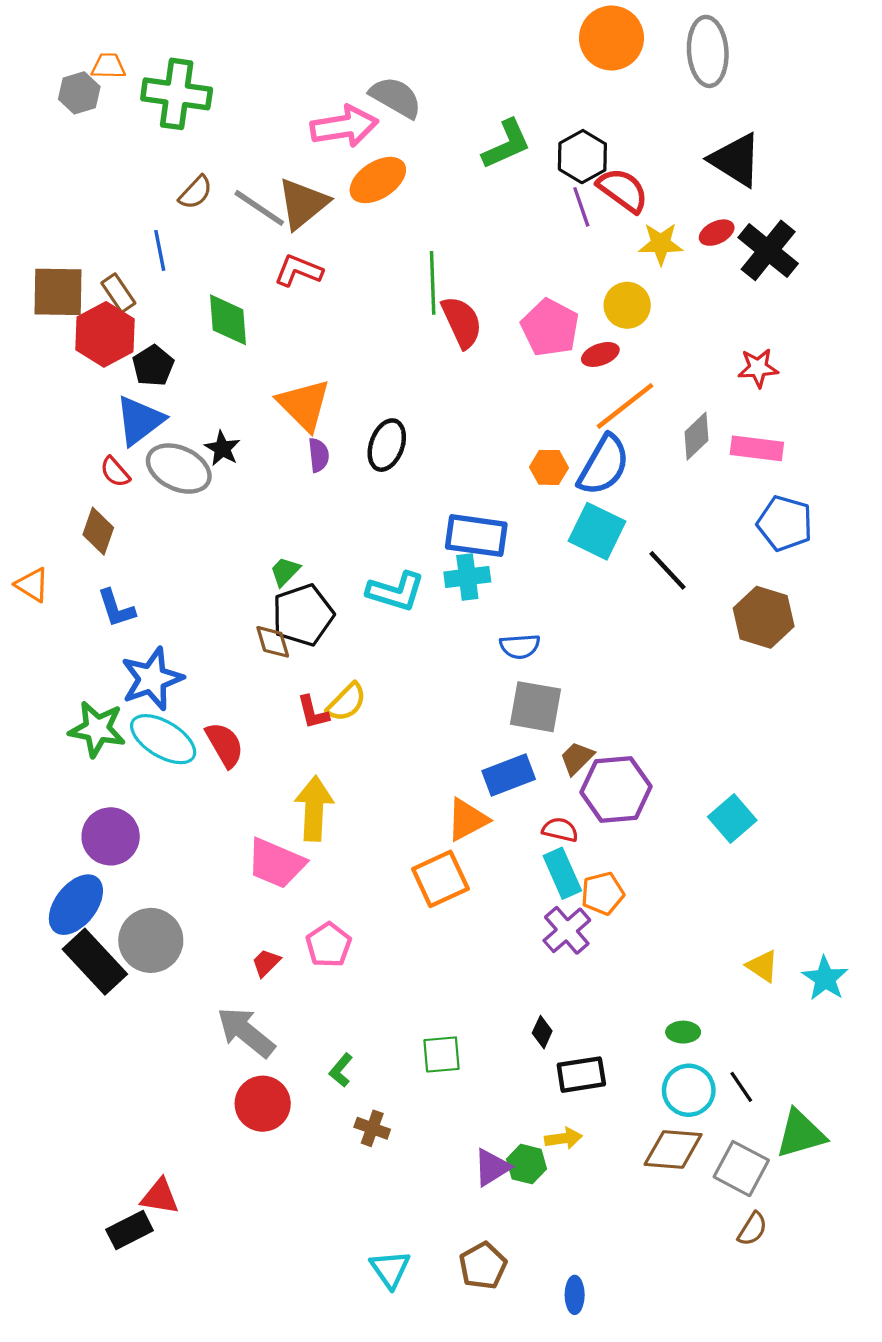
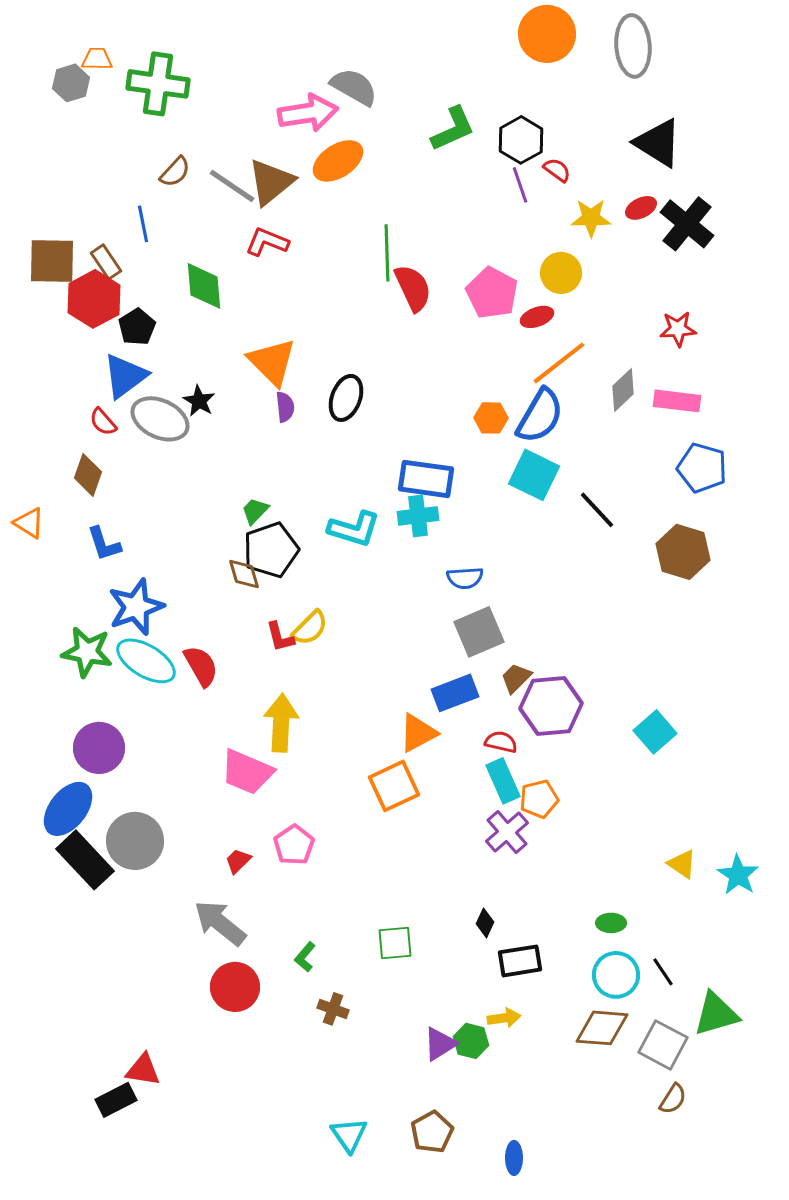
red semicircle: (623, 190) -> (557, 170), size x0.6
gray square: (535, 707) -> (479, 632), turned -33

